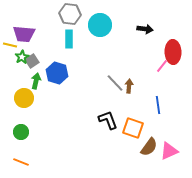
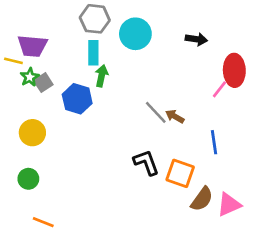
green arrow: (36, 81) -> (102, 76), moved
brown arrow: (129, 86) -> (175, 116), turned -64
orange line: (21, 162) -> (43, 222), moved

